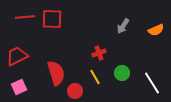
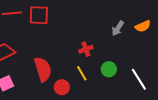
gray arrow: (123, 26) -> (118, 28), moved

